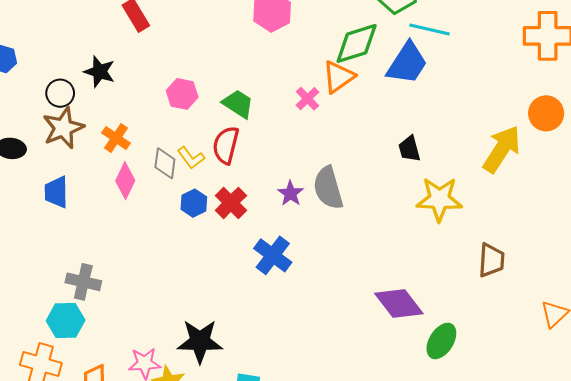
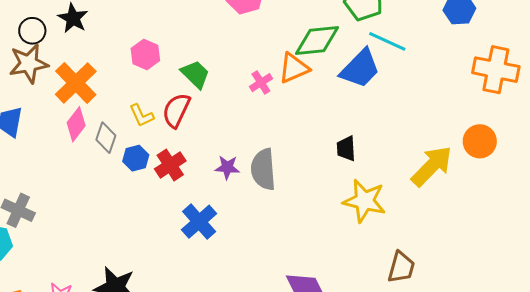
orange cross: (116, 138) -> (76, 83), size x1.6
gray diamond: (165, 163) -> (106, 138), moved
purple star: (291, 193) -> (227, 167), turned 30

